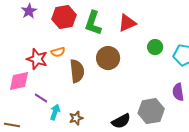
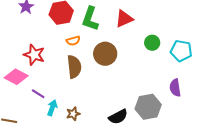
orange semicircle: (58, 52) -> (73, 41), moved
pink diamond: (19, 81) -> (16, 77), turned 40

